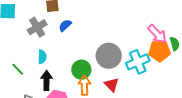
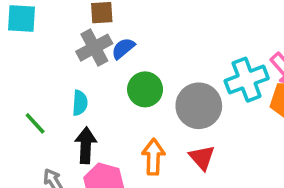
gray cross: (37, 27) -> (94, 48), moved
cyan cross: (138, 62) -> (247, 80), moved
green circle: (81, 70) -> (145, 89), moved

